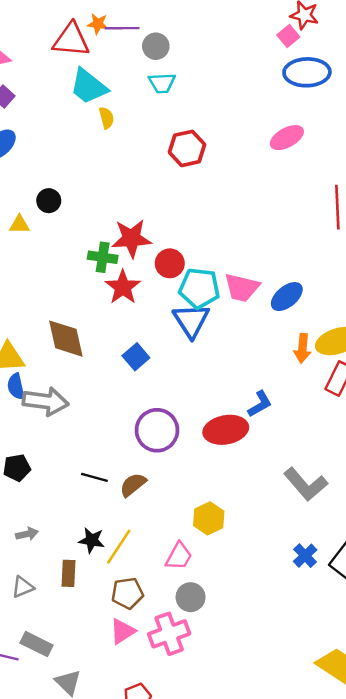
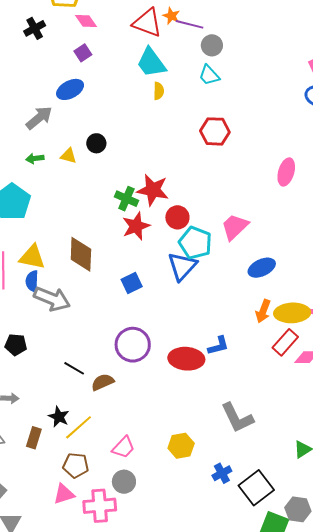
cyan trapezoid: (162, 83) -> (209, 75), turned 35
pink ellipse: (287, 138) -> (286, 172), moved, turned -60
pink trapezoid: (242, 288) -> (235, 227), moved, turned 108
yellow hexagon: (209, 518) -> (181, 446), moved

